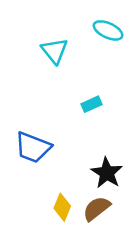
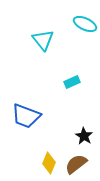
black star: (107, 173) -> (84, 136), size x0.7

